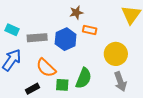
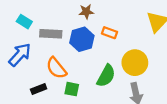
brown star: (76, 13) -> (86, 12), moved
green semicircle: (84, 78) -> (106, 76), moved

